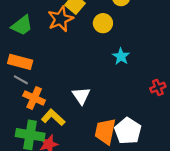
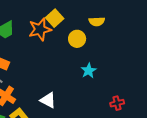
white triangle: (81, 96) -> (48, 100), turned -36

